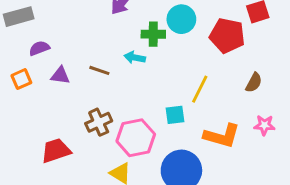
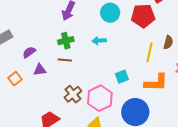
green cross: (153, 34) -> (66, 41), moved
purple semicircle: (39, 48) -> (29, 52), moved
cyan arrow: (135, 58) -> (99, 41), moved
yellow line: (200, 89) -> (150, 52), moved

